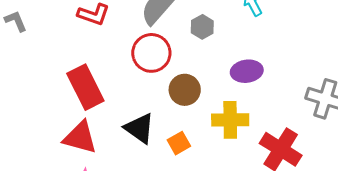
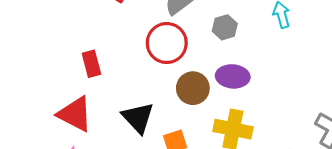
purple ellipse: (247, 71) -> (233, 76), moved
red rectangle: (85, 87) -> (91, 64), size x0.6

